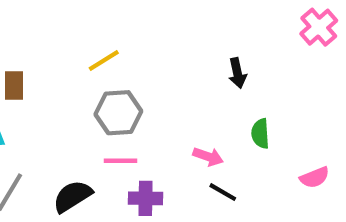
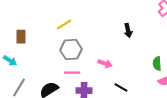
green semicircle: (260, 134) -> (157, 64), moved
pink arrow: (208, 157) -> (105, 64), moved

